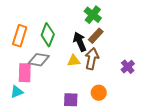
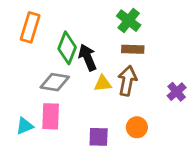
orange rectangle: (20, 36) -> (30, 27), moved
brown rectangle: (96, 36) -> (133, 49), turned 49
black arrow: (80, 42) -> (88, 57), moved
pink rectangle: (25, 73) -> (51, 116), moved

